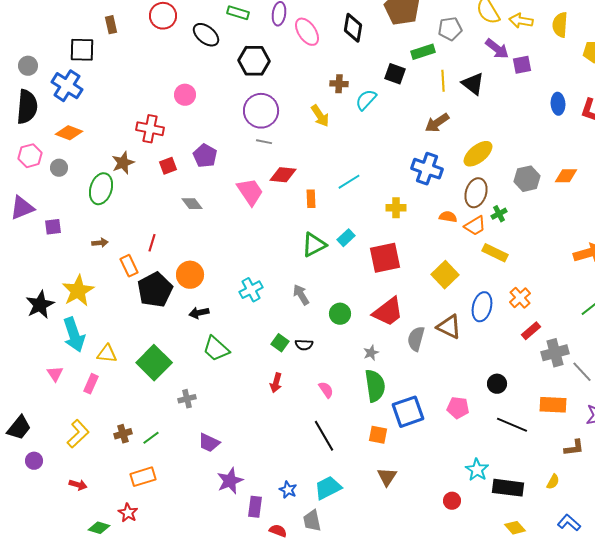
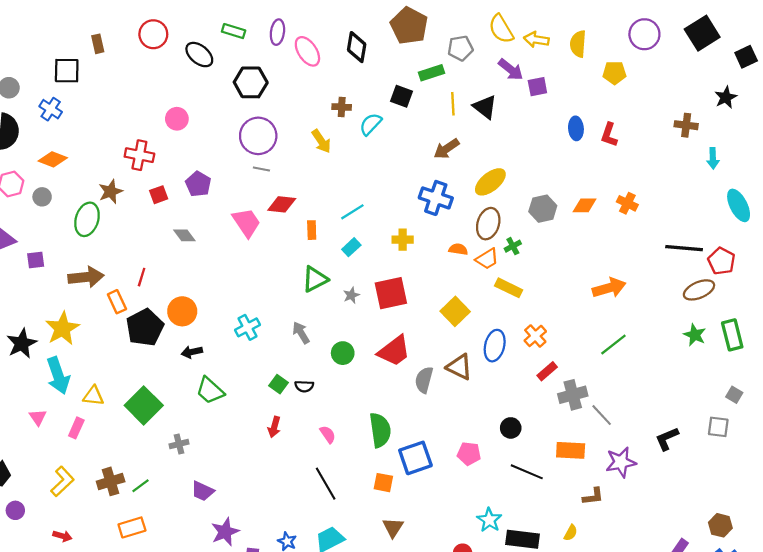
blue cross: (67, 86) -> (51, 109), size x0.7
cyan rectangle: (346, 238) -> (351, 247), moved
brown arrow: (100, 243) -> (86, 277), size x2.0
gray star: (371, 353) -> (351, 295), moved
brown cross: (123, 434) -> (111, 481), size x1.4

